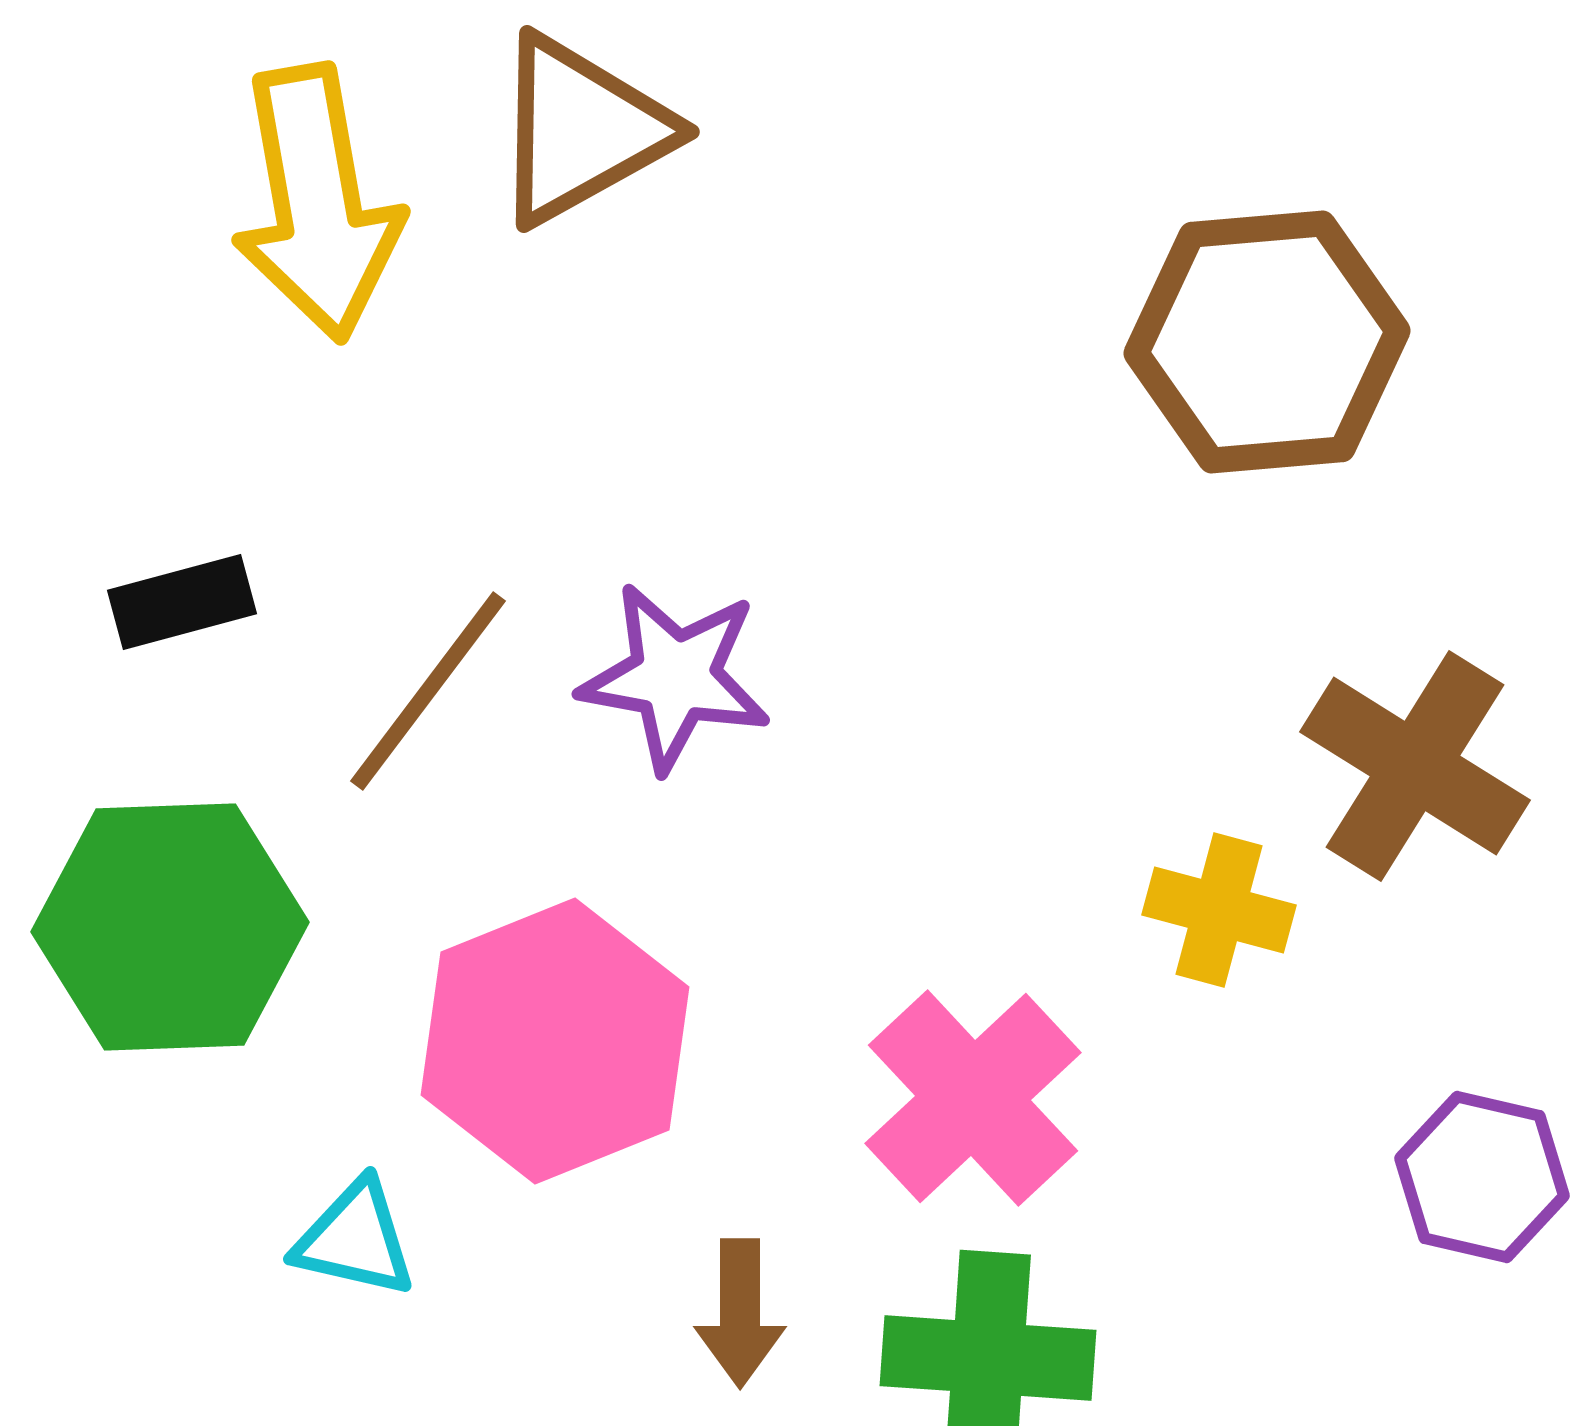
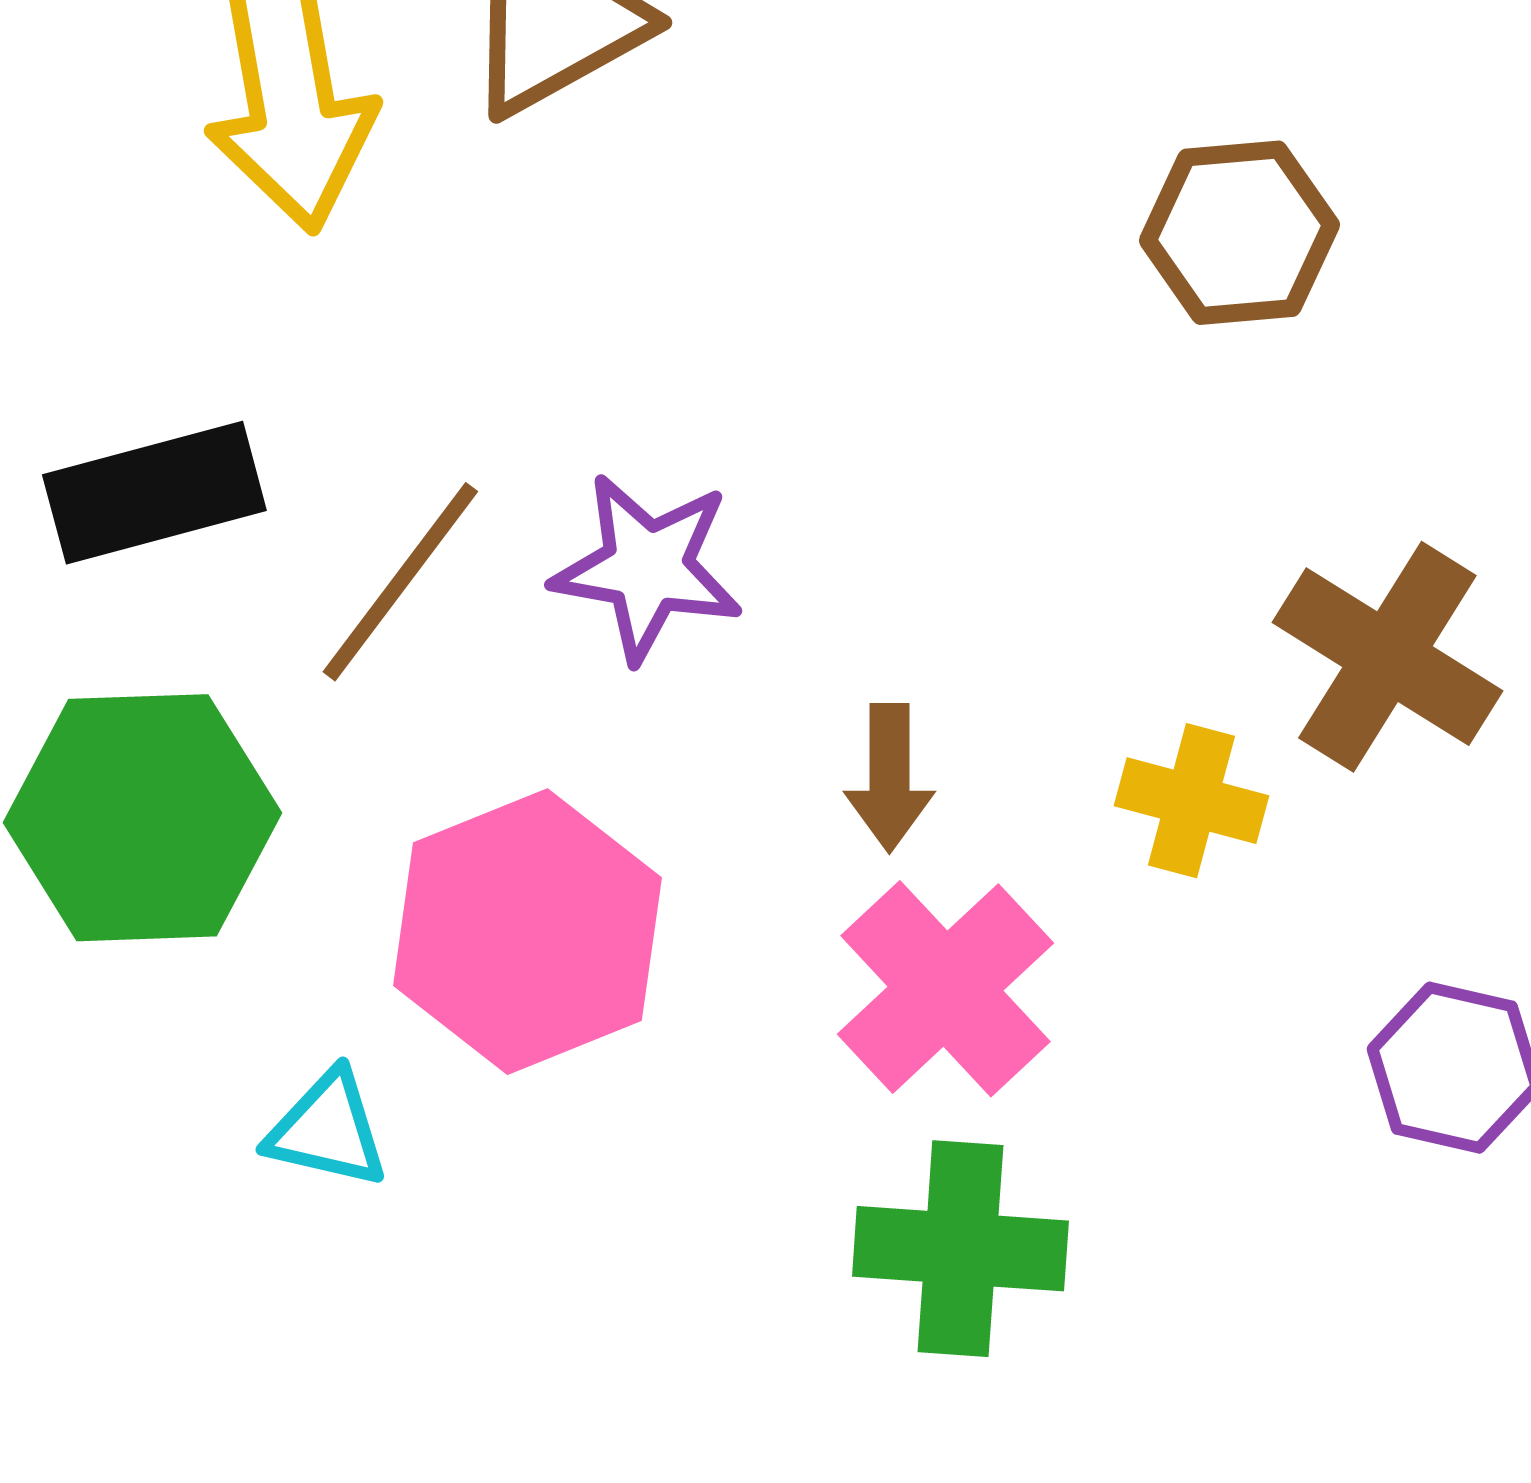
brown hexagon: (1267, 342) -> (1239, 233), size x0.7
black rectangle: (182, 602) -> (154, 493), size x1.5
brown arrow: (740, 1313) -> (889, 778), moved

